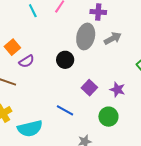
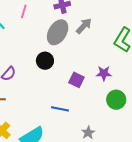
gray ellipse: (86, 36) -> (58, 32), turned 35
green circle: (108, 117) -> (116, 100), moved

